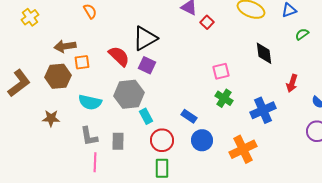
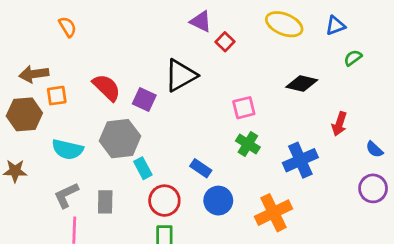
black triangle: (145, 38) -> (181, 75), moved
black diamond: (264, 53) -> (302, 83), turned -70
gray L-shape: (89, 136) -> (66, 195), turned 75

